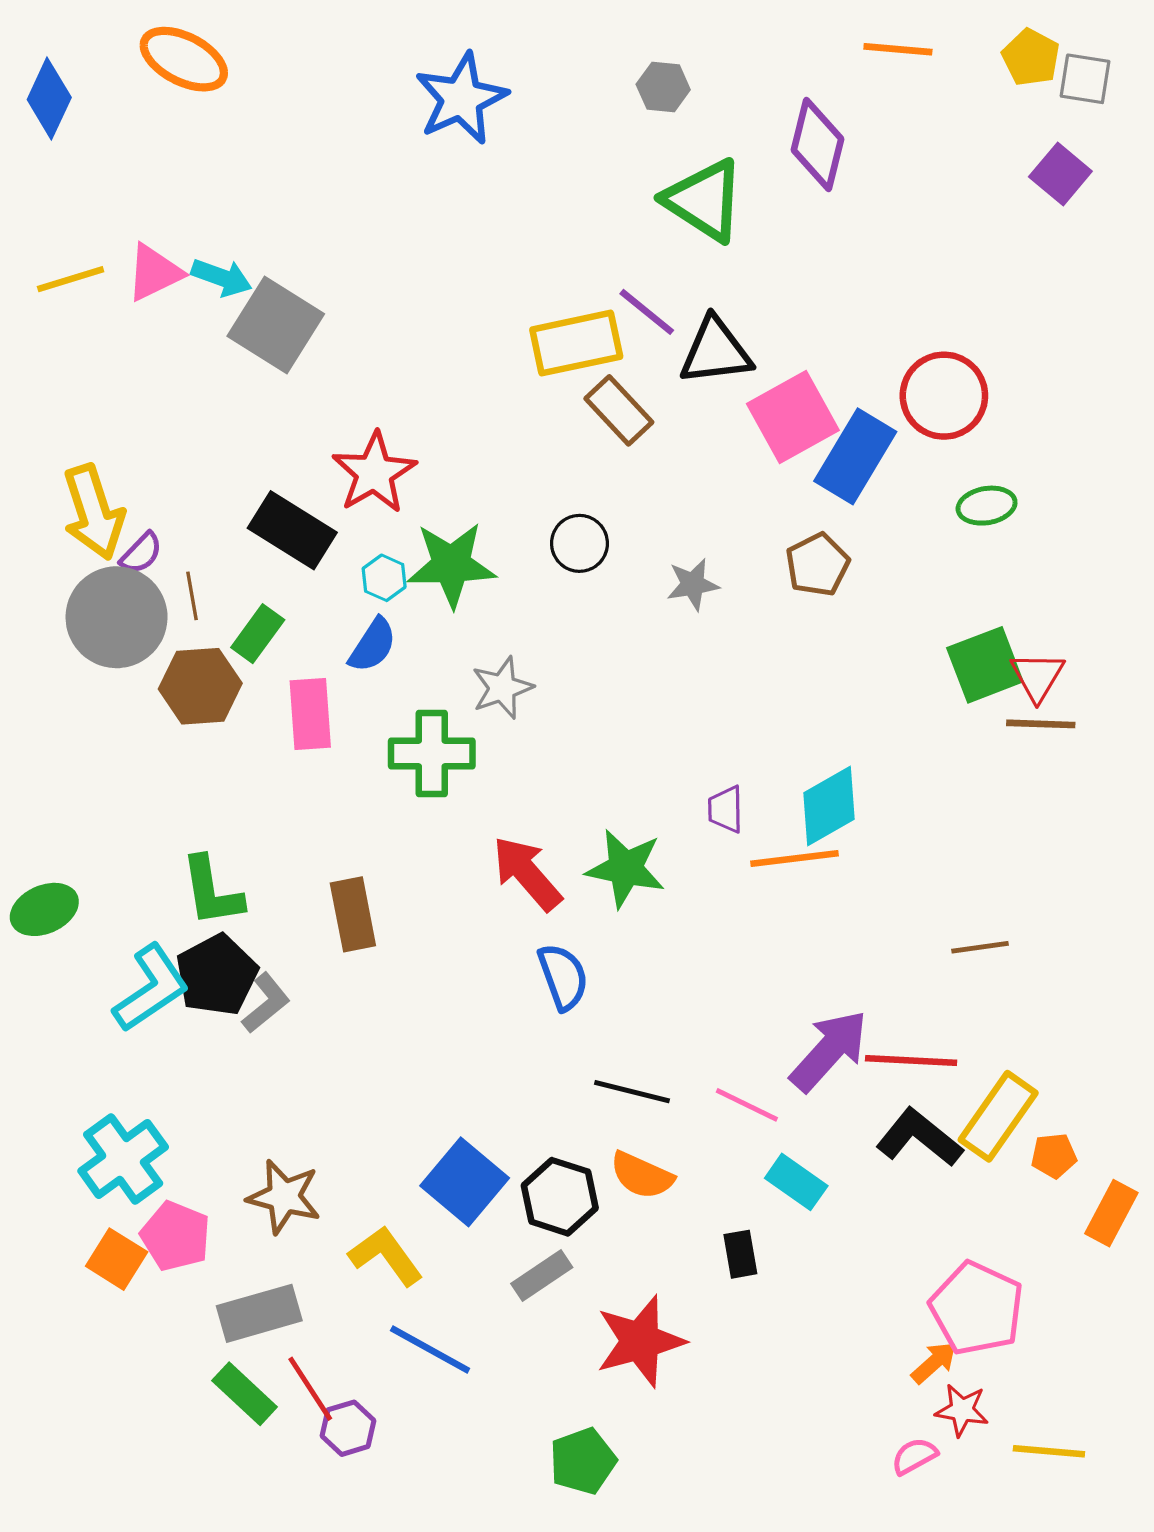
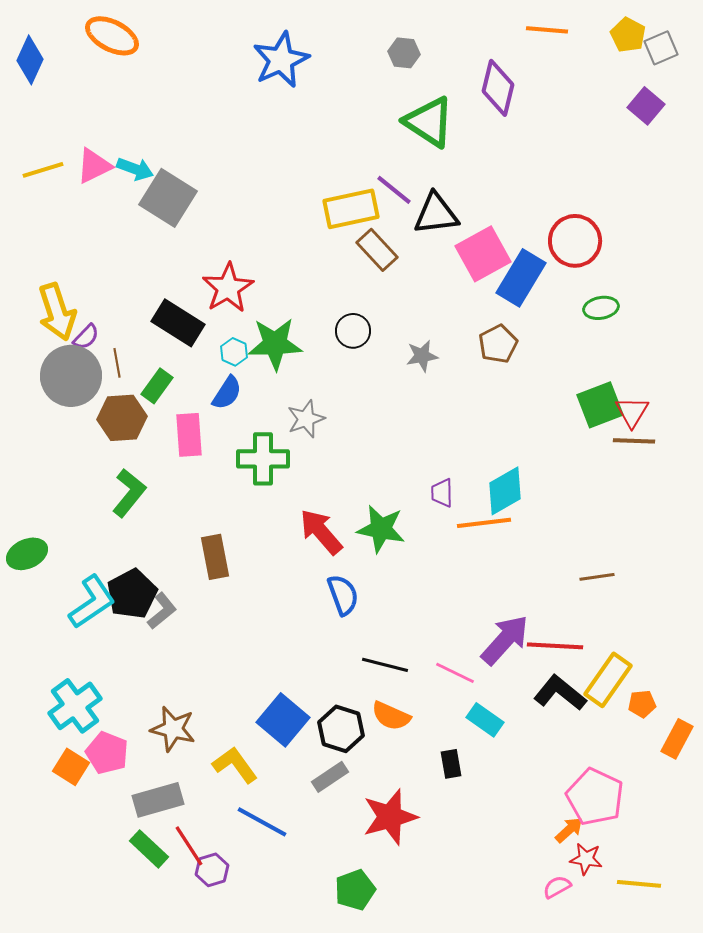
gray square: (1085, 79) -> (661, 48), turned -32
green L-shape: (212, 891) -> (129, 493), moved, turned -132

